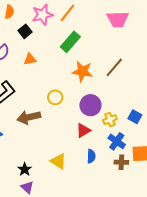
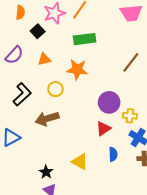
green rectangle: (70, 42) -> (85, 39), turned 45
orange star: (82, 71) -> (77, 70), moved
yellow circle: (55, 97) -> (55, 89), moved
yellow cross: (110, 120) -> (130, 116), turned 32

